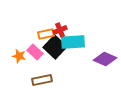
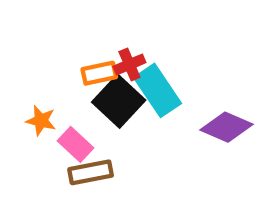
cyan rectangle: (73, 42) -> (157, 90), turned 60
pink rectangle: (35, 52) -> (75, 144), moved

